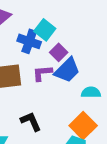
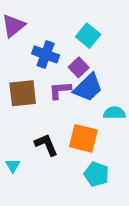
cyan square: (45, 30) -> (88, 36), moved
orange square: (83, 126) -> (83, 138), moved, turned -32

